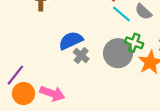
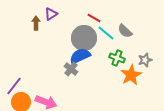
blue semicircle: (71, 41) -> (80, 56), moved
gray circle: (118, 53) -> (84, 38), moved

